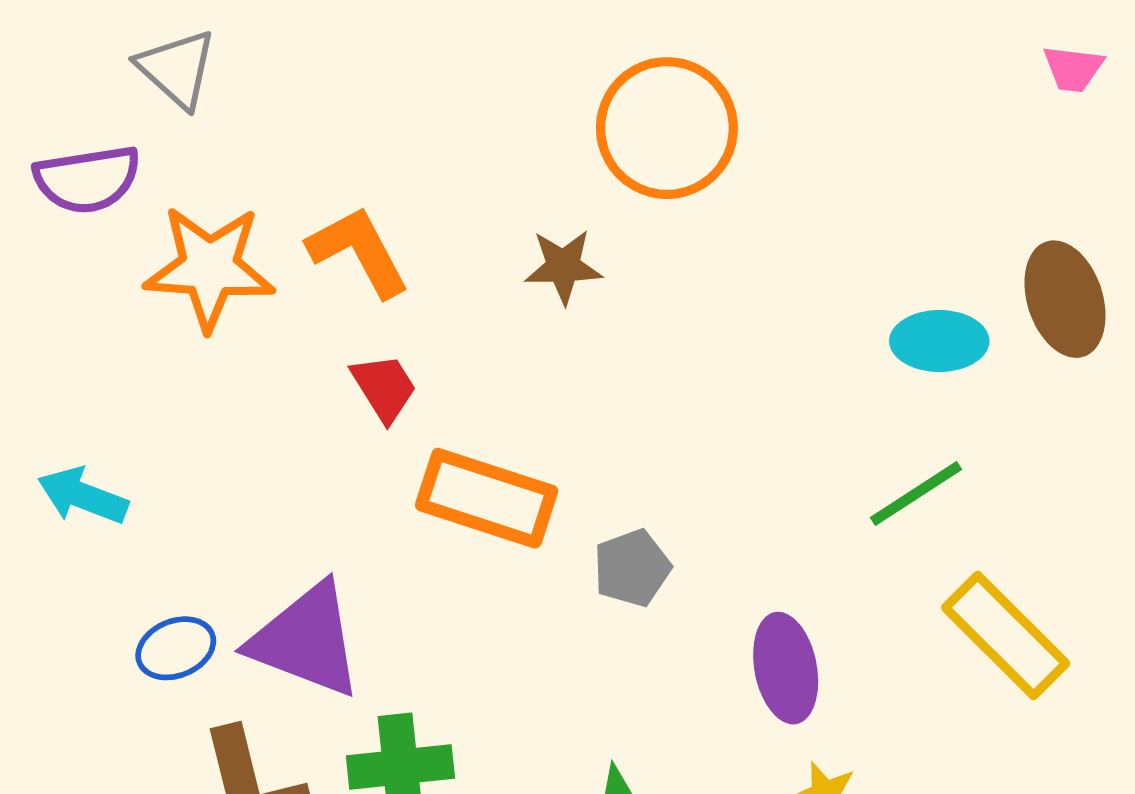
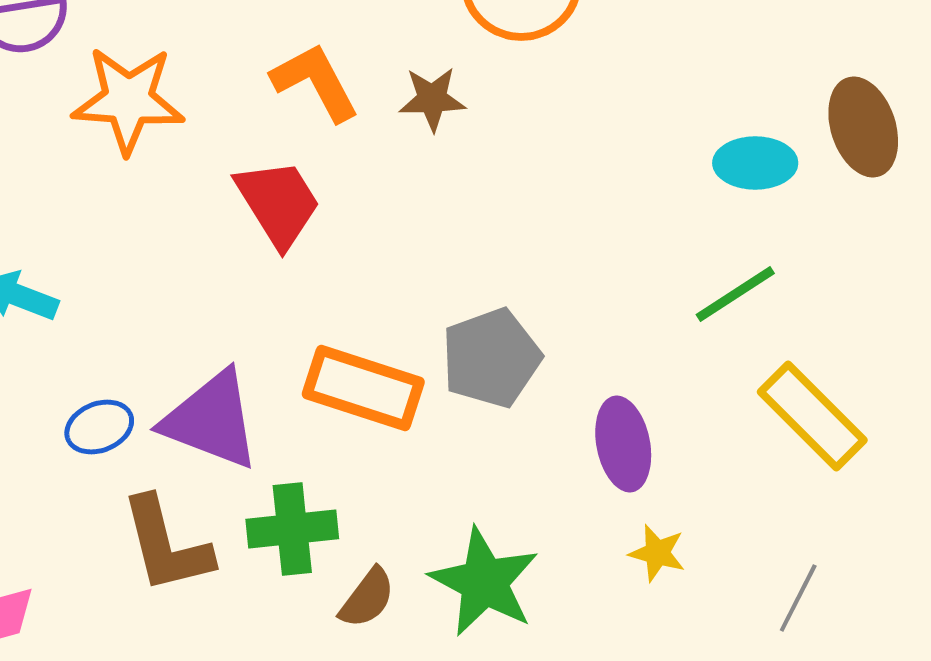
orange L-shape: (358, 251) -> (315, 82), moved
red trapezoid: (384, 388) -> (278, 203), size x1.5
orange rectangle: (487, 498) -> (363, 388), moved
gray pentagon: (632, 568) -> (491, 358), size x1.5

